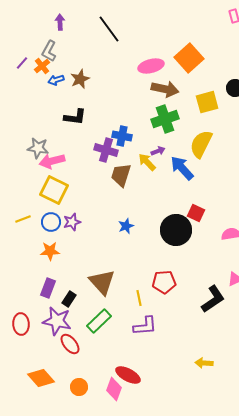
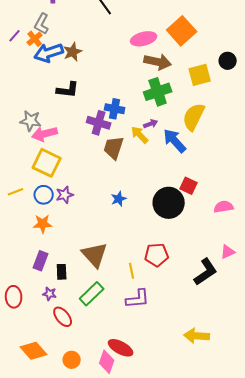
blue arrow: (56, 80) -> (49, 53), size x1.8
black rectangle: (69, 299) -> (62, 272), turned -35
purple star: (57, 321) -> (50, 294), size x0.5
yellow arrow: (204, 363) -> (197, 336), size x1.4

